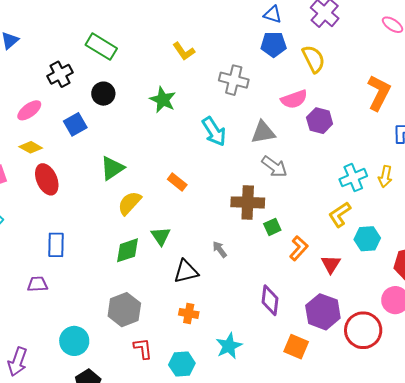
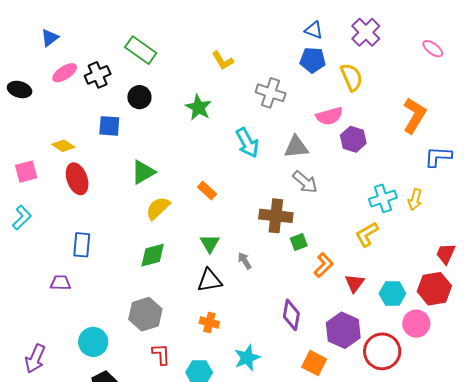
pink ellipse: (29, 110) -> (65, 73), moved
blue square: (75, 124) -> (109, 126), turned 30
green triangle: (161, 236) -> (210, 243), moved
cyan hexagon: (367, 239) -> (392, 293), moved

